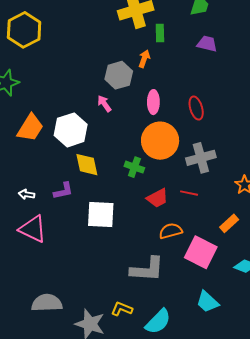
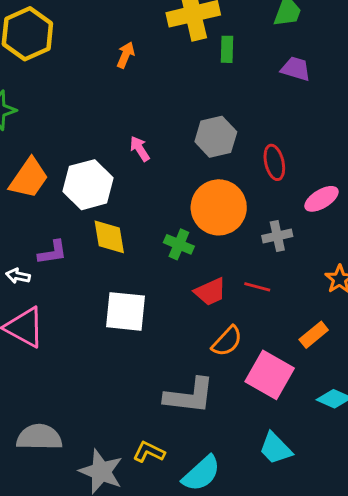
orange arrow: (144, 59) -> (126, 55), moved
gray hexagon: (119, 75) -> (216, 137), moved
pink ellipse: (153, 102) -> (322, 199), moved, turned 55
gray cross: (201, 158) -> (277, 236), size x0.7
purple L-shape: (63, 191) -> (52, 252), moved
orange semicircle: (171, 231) -> (227, 341), turned 145

